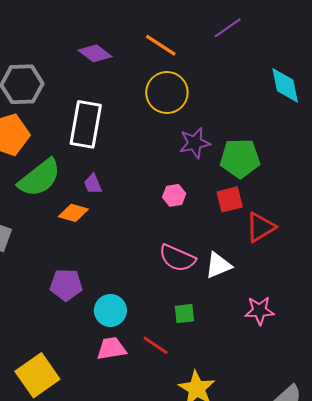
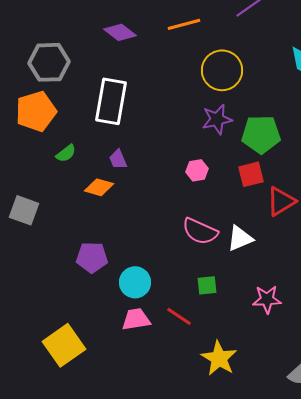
orange line: (161, 45) -> (184, 24), turned -48
yellow circle: (167, 93) -> (222, 70), moved
green semicircle: (39, 178) -> (66, 153), size x0.5
pink star: (259, 310) -> (267, 299), moved

